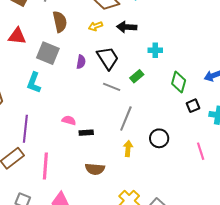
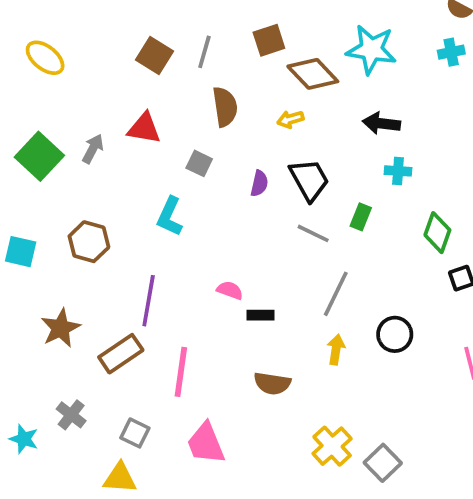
black arrow: (127, 27) -> (381, 123), moved
gray square: (48, 53) -> (199, 163), size x0.6
green rectangle: (137, 76) -> (361, 217), turned -32

